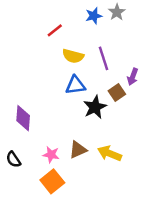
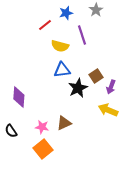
blue star: (94, 16) -> (66, 13), moved
purple line: (103, 58) -> (82, 35), moved
purple arrow: (133, 77) -> (111, 87), moved
yellow arrow: (110, 153) -> (108, 110), moved

